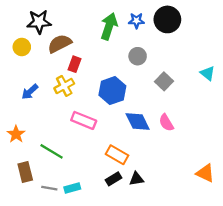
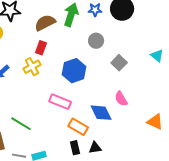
brown semicircle: (60, 44) -> (45, 23), moved
pink rectangle: (84, 120) -> (60, 102), moved
blue diamond: (138, 122) -> (101, 113), moved
orange triangle: (205, 173) -> (155, 122), moved
black rectangle: (114, 179) -> (75, 148), turned -72

